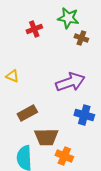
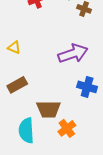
brown rectangle: (27, 113) -> (17, 85), moved
orange cross: (64, 156) -> (67, 128), turned 30

